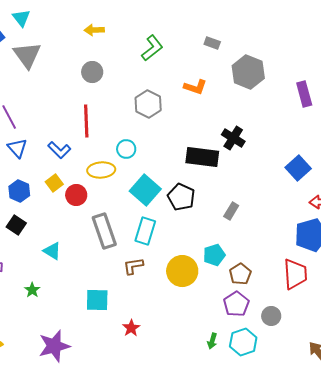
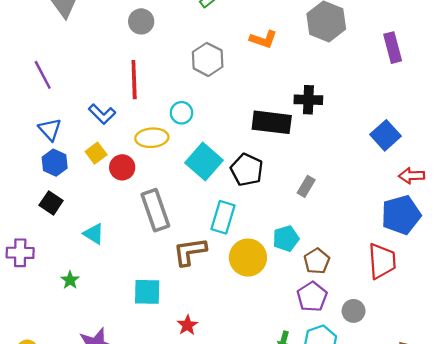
black cross: (233, 138) -> (308, 100), turned -30
blue triangle: (17, 148) -> (50, 129), moved
cyan rectangle: (145, 231) -> (223, 217), moved
brown L-shape: (133, 266) -> (190, 252), size x1.4

